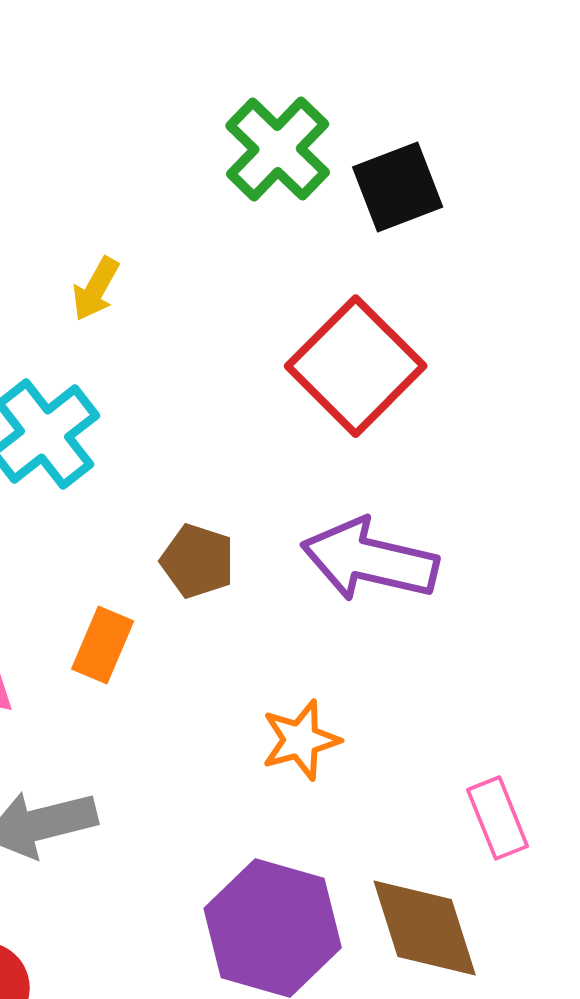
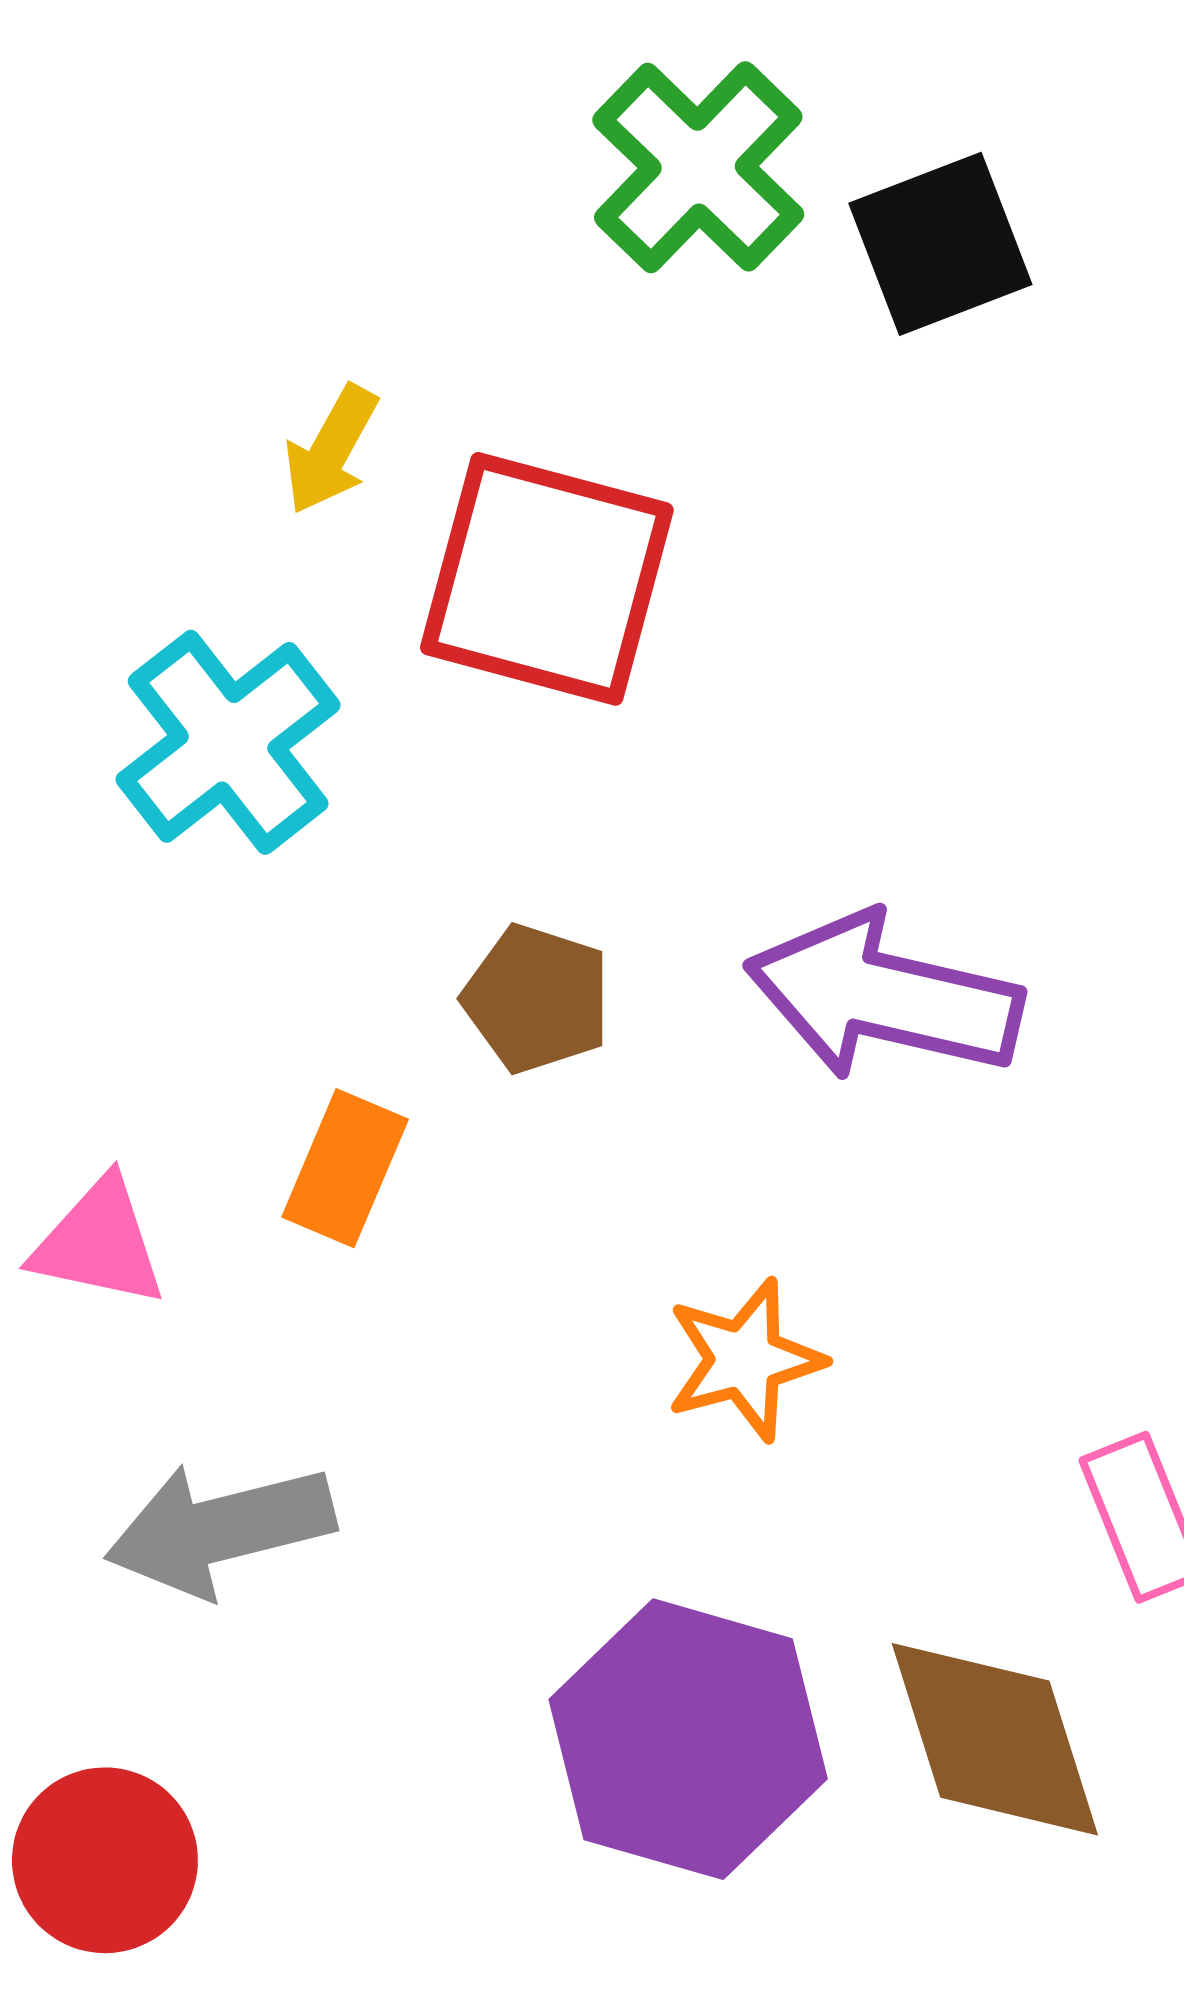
red square: (356, 366) -> (547, 579), moved, turned -30

